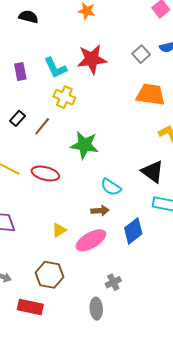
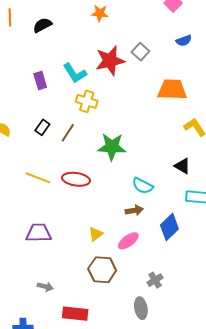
black semicircle: (28, 17) -> (42, 25), turned -36
gray square: (141, 54) -> (140, 52), moved
black triangle: (153, 172) -> (182, 166), size x0.7
pink ellipse: (91, 240) -> (128, 241), size x0.7
brown hexagon: (50, 275) -> (102, 270), moved

